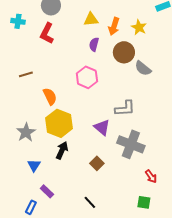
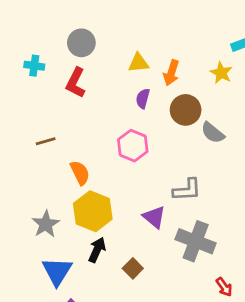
yellow star: (139, 27) -> (221, 73), moved
brown square: (97, 163) -> (133, 268), moved
blue triangle: (34, 165) -> (57, 271), size x1.6

